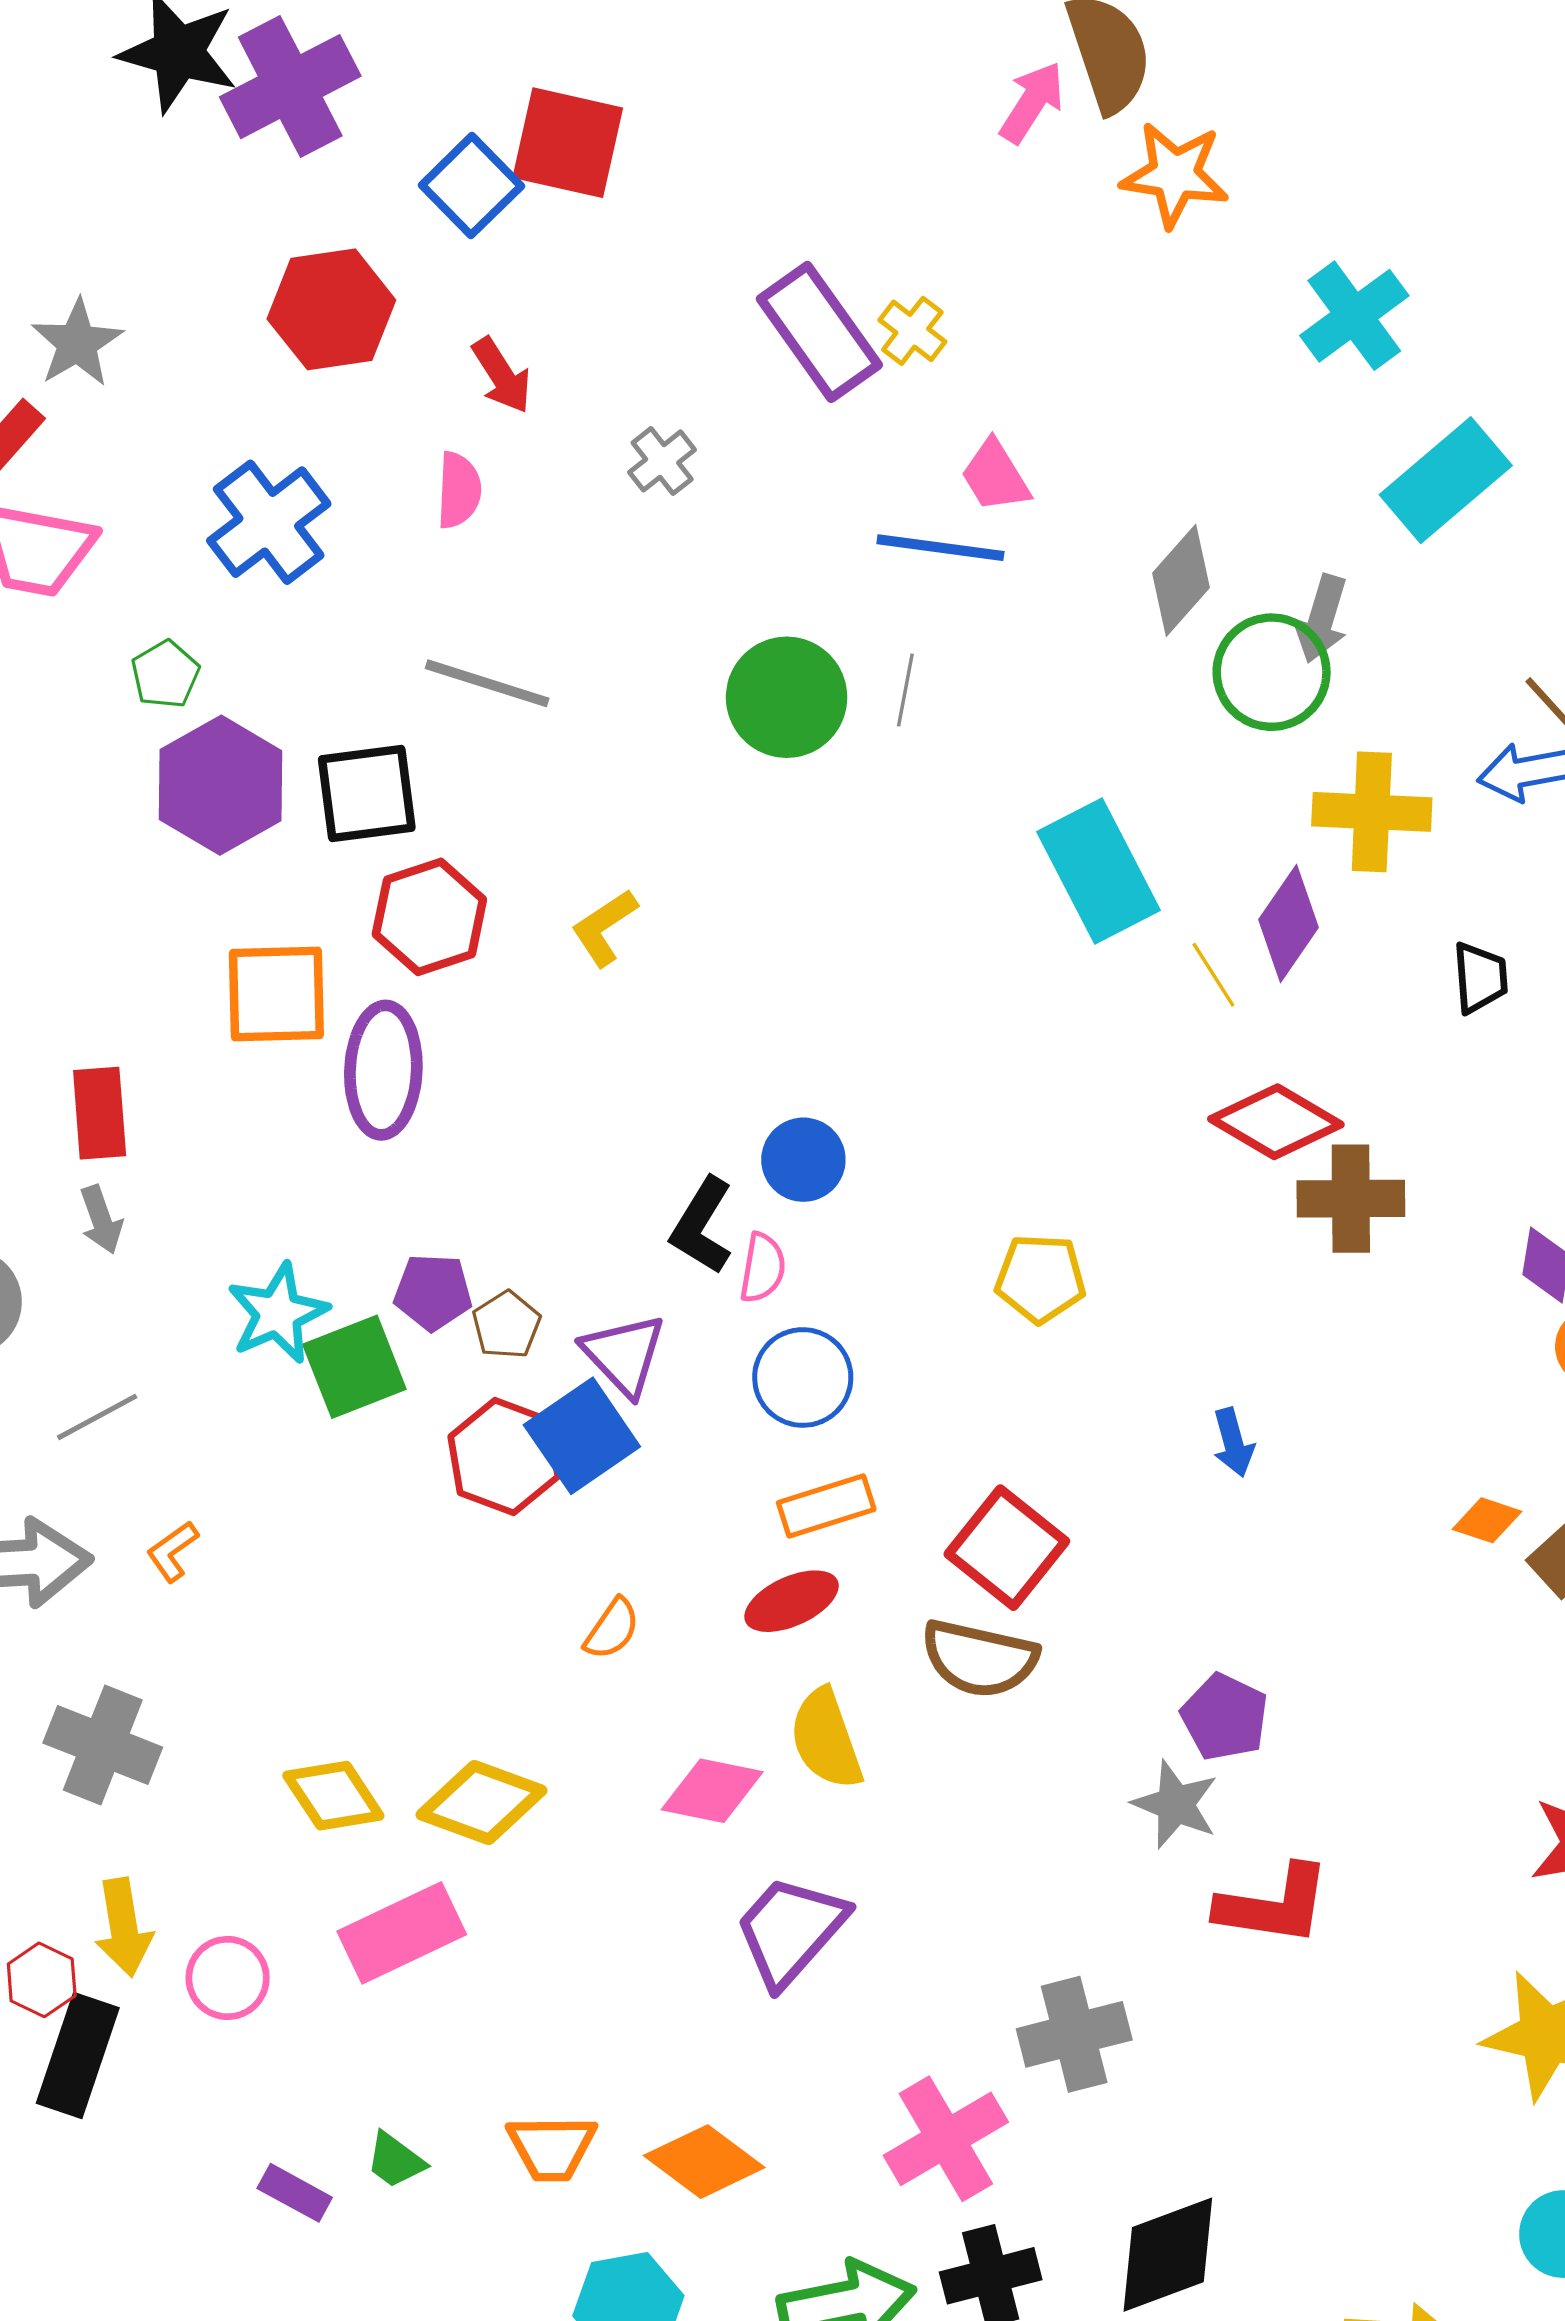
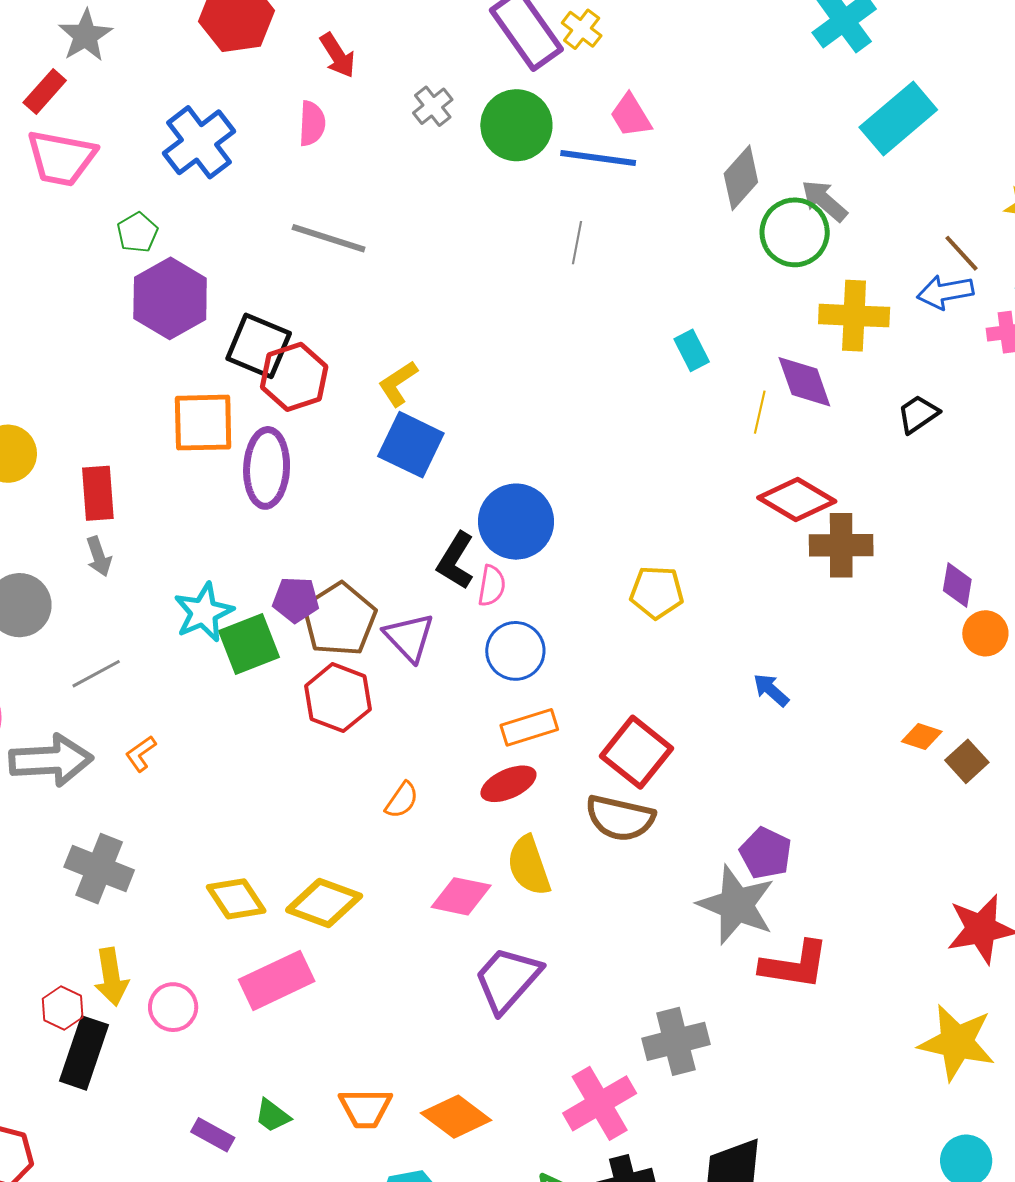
gray arrow: (1321, 619) -> (824, 201), turned 114
green circle: (787, 697) -> (516, 125), moved
black square: (367, 794) -> (259, 346), moved, turned 30
cyan rectangle: (1099, 871) -> (692, 350), size x0.5
purple diamond: (1289, 923) -> (804, 382), turned -54
yellow line: (1213, 975) -> (760, 412), turned 45
black trapezoid: (1480, 978) -> (918, 414), turned -120
blue circle: (803, 1160) -> (516, 522), size x1.5
brown pentagon: (506, 1325) -> (339, 619), size x1.8
blue square: (582, 1436) -> (411, 445), moved, turned -30
blue arrow: (1233, 1443) -> (771, 690), turned 147
gray star: (1175, 1804) -> (736, 905), size x1.5

